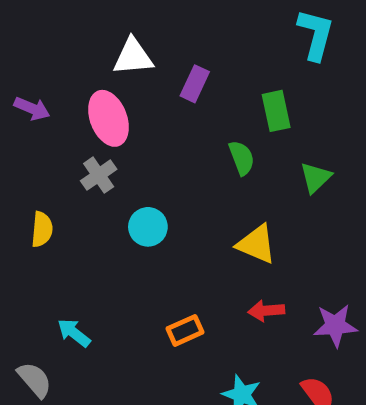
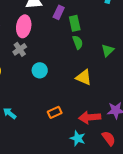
green rectangle: (276, 111) -> (75, 23), moved
pink ellipse: (108, 118) -> (24, 26), turned 30
red arrow: (266, 311) -> (90, 117), moved, size x1.5

